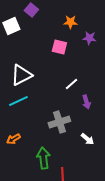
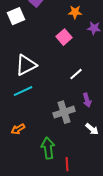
pink square: (59, 47) -> (64, 37), turned 35
purple arrow: (86, 102) -> (87, 100), moved

